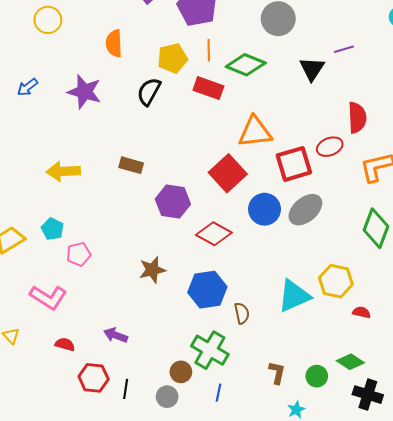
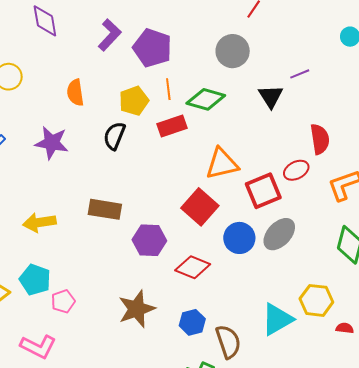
red rectangle: (208, 88) -> (172, 126), turned -32
brown rectangle: (131, 165) -> (105, 209), size x1.4
cyan pentagon: (53, 229) -> (35, 280), size x1.4
brown star: (152, 270) -> (137, 309), size x1.4
blue hexagon: (207, 290) -> (192, 322), size x0.7
brown semicircle: (242, 313) -> (228, 342), size x1.6

